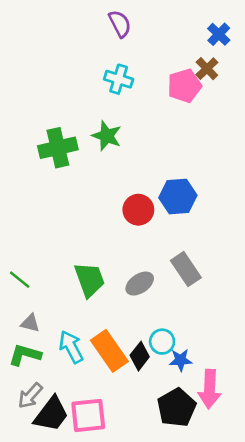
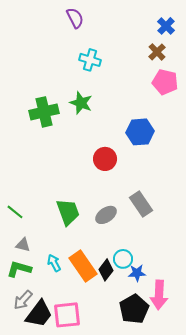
purple semicircle: (120, 24) -> (75, 18), moved
pink pentagon: (184, 86) -> (165, 82), moved, turned 30
blue hexagon: (178, 197) -> (140, 132), moved
cyan arrow: (71, 347) -> (54, 263), size x0.7

